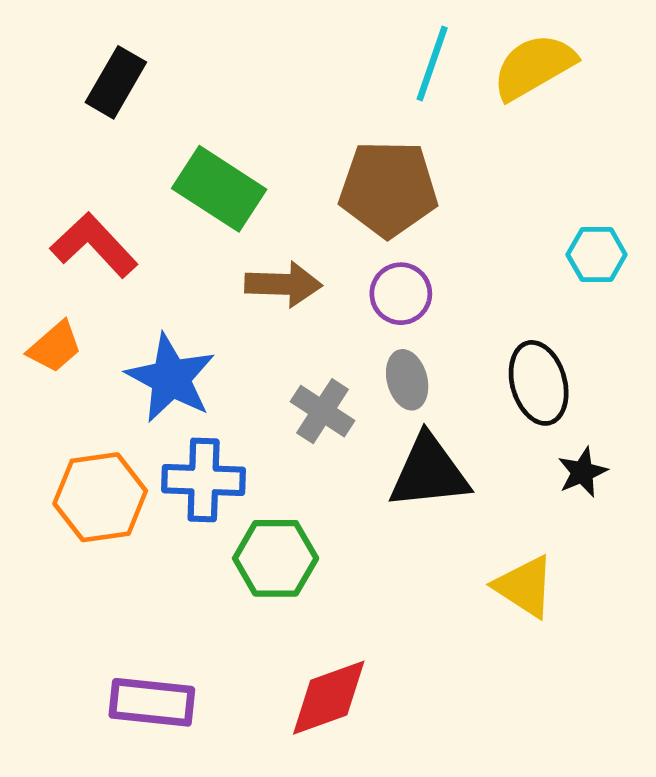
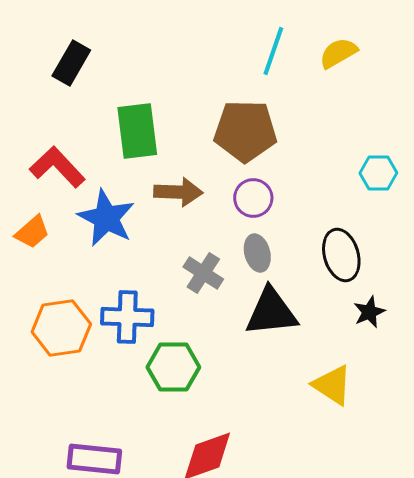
yellow semicircle: (534, 67) -> (338, 53), size x0.7
green rectangle: (219, 189) -> (137, 131), turned 50
blue star: (171, 378) -> (106, 218), moved

